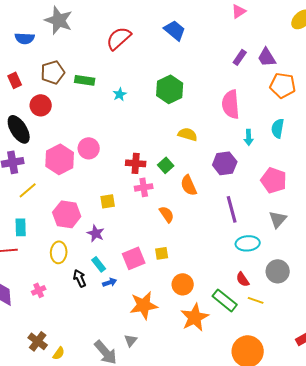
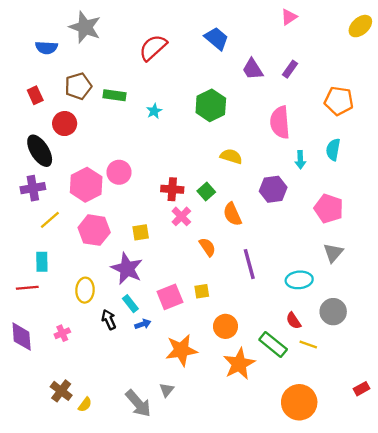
purple trapezoid: (267, 57) -> (253, 69), moved
pink cross: (144, 187) -> (181, 216), turned -36
purple line: (232, 209) -> (249, 264), moved
pink hexagon: (67, 214) -> (94, 230), moved
purple star: (96, 233) -> (127, 269), size x1.6

